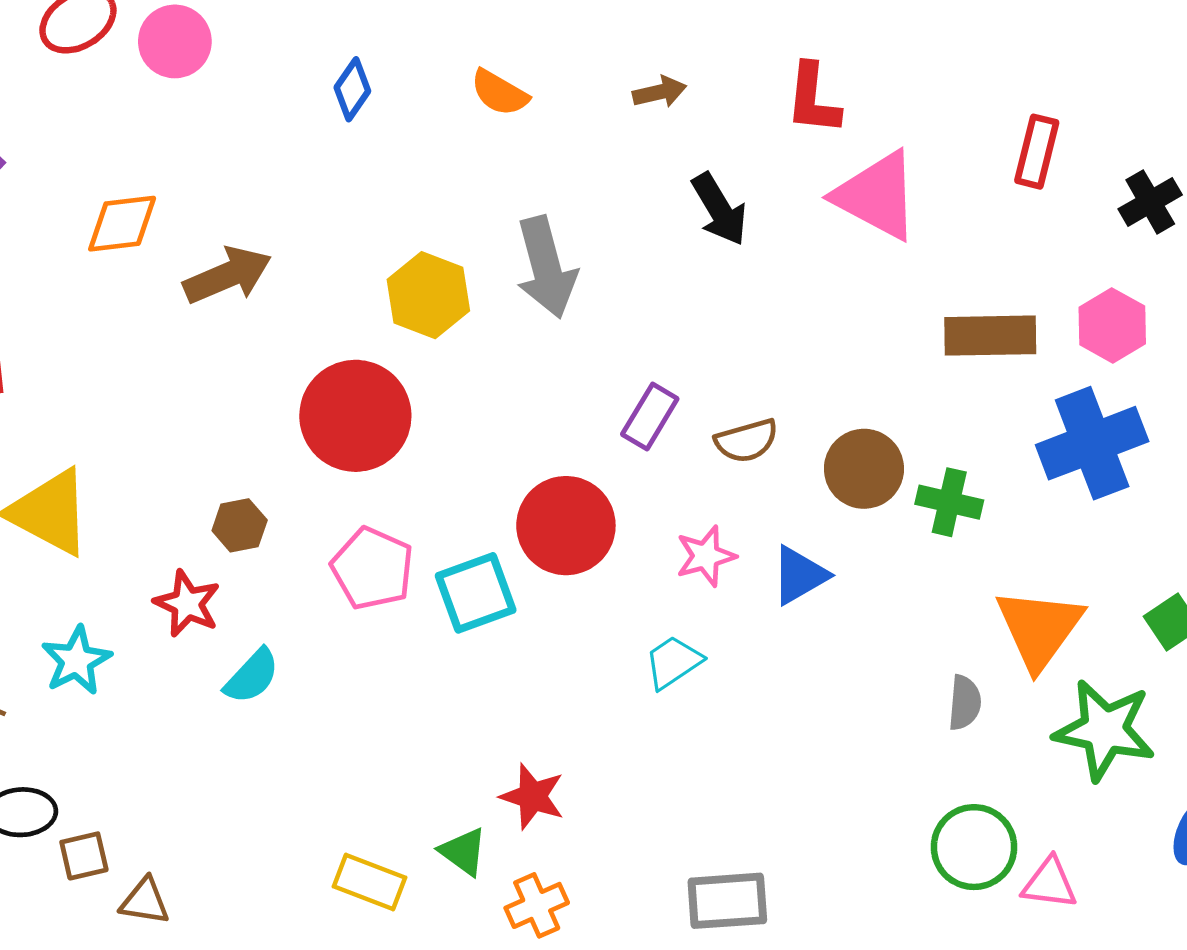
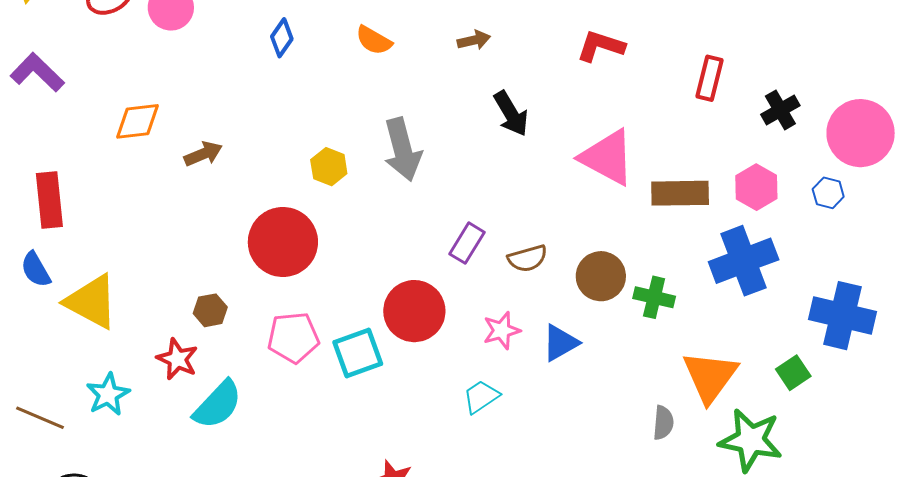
red L-shape: (813, 99) -> (601, 46), moved, turned 102
pink triangle: (877, 196) -> (607, 157), moved
brown arrow: (227, 275) -> (203, 154), size x0.7
yellow hexagon: (428, 295) -> (329, 167), size x0.7
pink pentagon: (372, 568) -> (293, 337), turned -30
cyan semicircle: (252, 676) -> (218, 405), size x1.4

